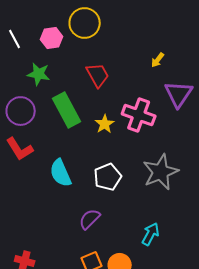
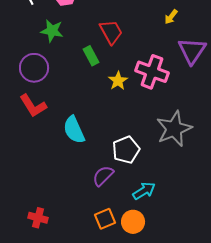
green rectangle: (67, 110) -> (91, 56), moved, size x0.6
white pentagon: (108, 177) -> (126, 150), moved
cyan arrow: (151, 234) -> (144, 191), moved, turned 30

